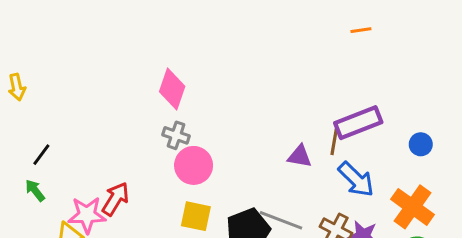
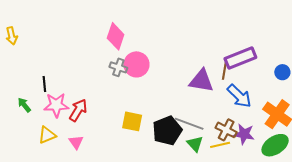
black line: (41, 155) -> (44, 84), moved, turned -42
purple triangle: (300, 156) -> (201, 81), size x1.5
pink circle: (194, 165) -> (136, 64), moved
pink star: (87, 215) -> (56, 105), moved

